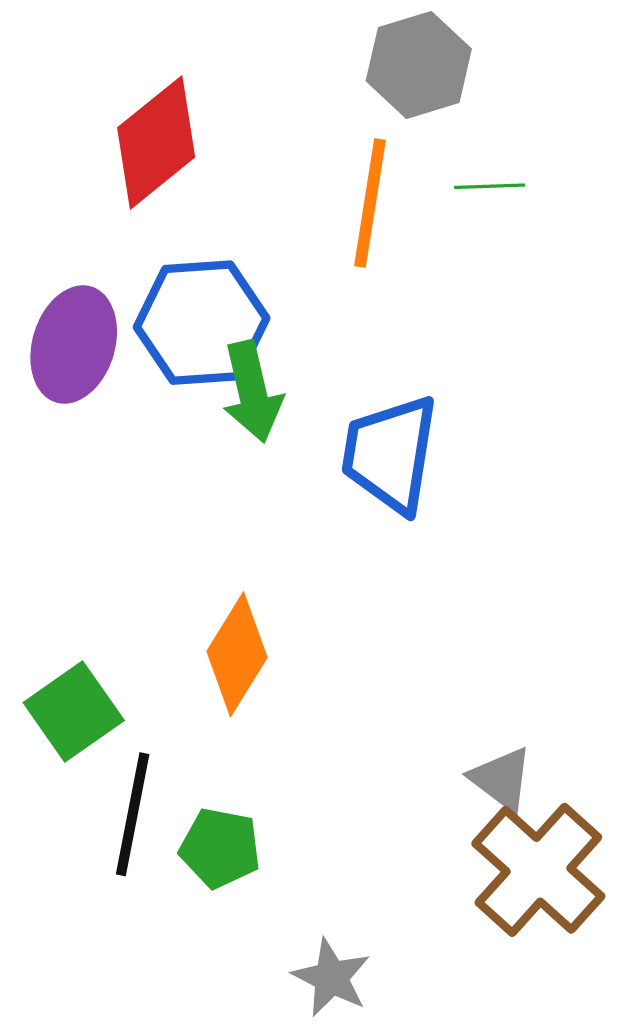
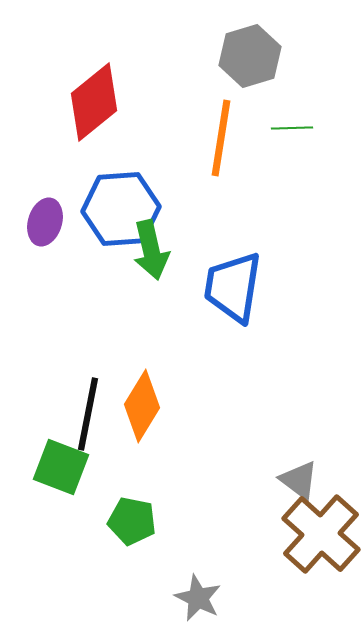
purple ellipse: (74, 344) -> (45, 222), size x0.7
green square: (74, 712) -> (61, 467), moved, turned -34
black line: (133, 814) -> (88, 414), moved

